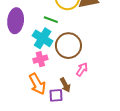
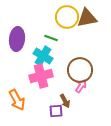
brown circle: (68, 46) -> (80, 70), moved
pink cross: (40, 59) -> (41, 76), size x1.6
orange arrow: (37, 84) -> (17, 100), moved

